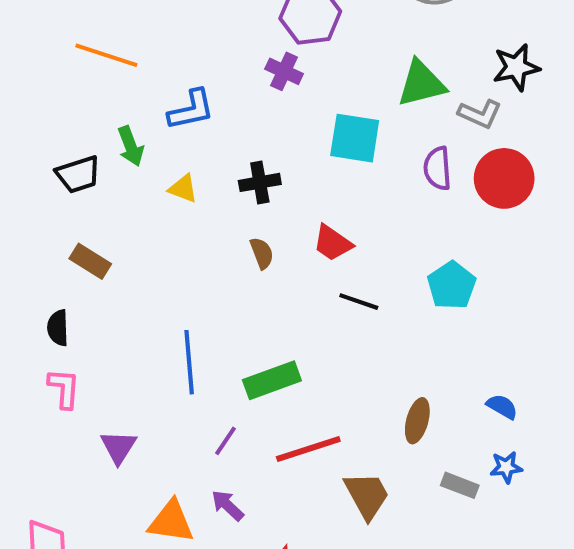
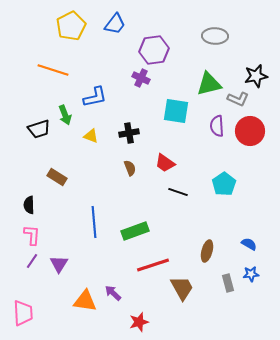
brown rectangle: (90, 261) -> (57, 177), moved
purple line: (226, 441) -> (32, 261), moved
gray rectangle: (460, 485) -> (228, 283), turned 54

